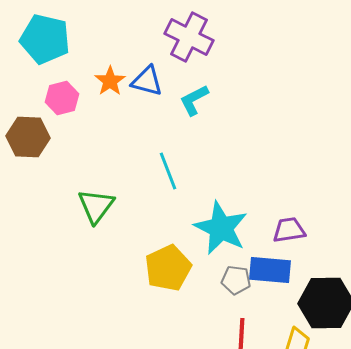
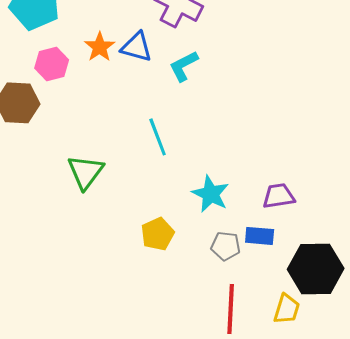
cyan star: (221, 228) -> (211, 194), size x0.7
yellow pentagon: (168, 268) -> (158, 234), size x0.7
blue rectangle: (270, 270) -> (260, 236), size x0.7

